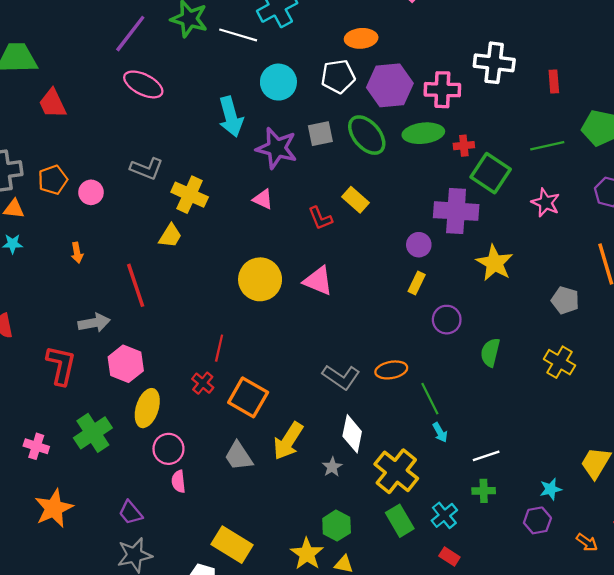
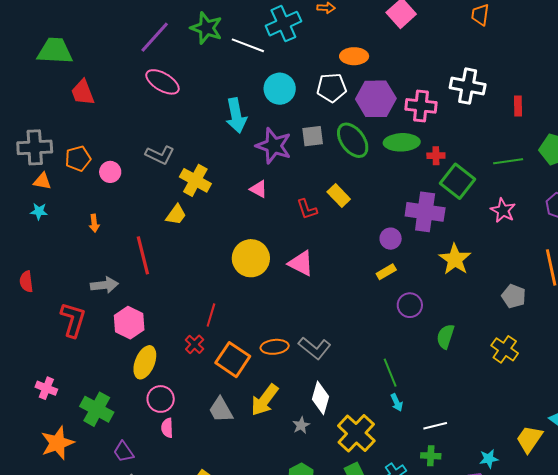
yellow rectangle: (417, 283) -> (386, 272), turned 30
orange ellipse: (391, 370) -> (275, 347), moved
green cross: (93, 433) -> (97, 409), moved, turned -32

